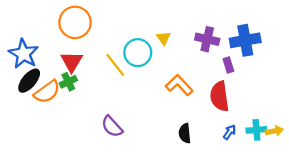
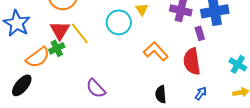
yellow line: (115, 65) -> (80, 33), moved
black ellipse: (29, 81) -> (22, 85), moved
cyan cross: (256, 130) -> (238, 64), moved, turned 36

